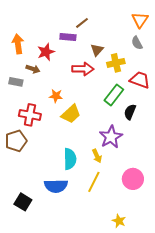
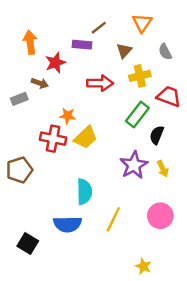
orange triangle: (140, 20) -> (142, 23), moved
orange arrow: (18, 44) -> (30, 42), moved
brown triangle: (97, 50) -> (124, 51), moved
gray rectangle: (16, 82) -> (19, 99), turned -32
red cross: (30, 115) -> (53, 139), moved
yellow arrow: (97, 156) -> (163, 169), moved

